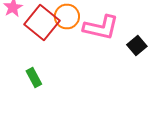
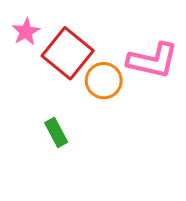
orange circle: (67, 16) -> (104, 81), moved

